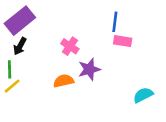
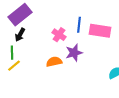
blue line: (115, 22) -> (79, 25), moved
pink rectangle: (123, 41) -> (100, 31), size x1.5

